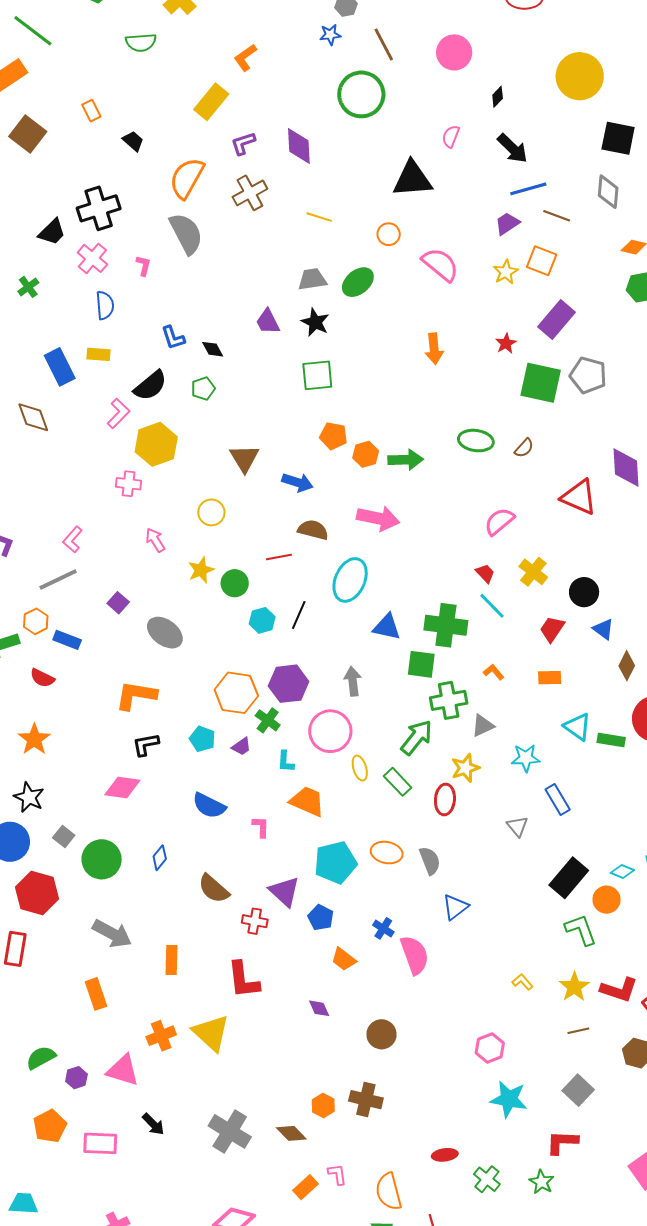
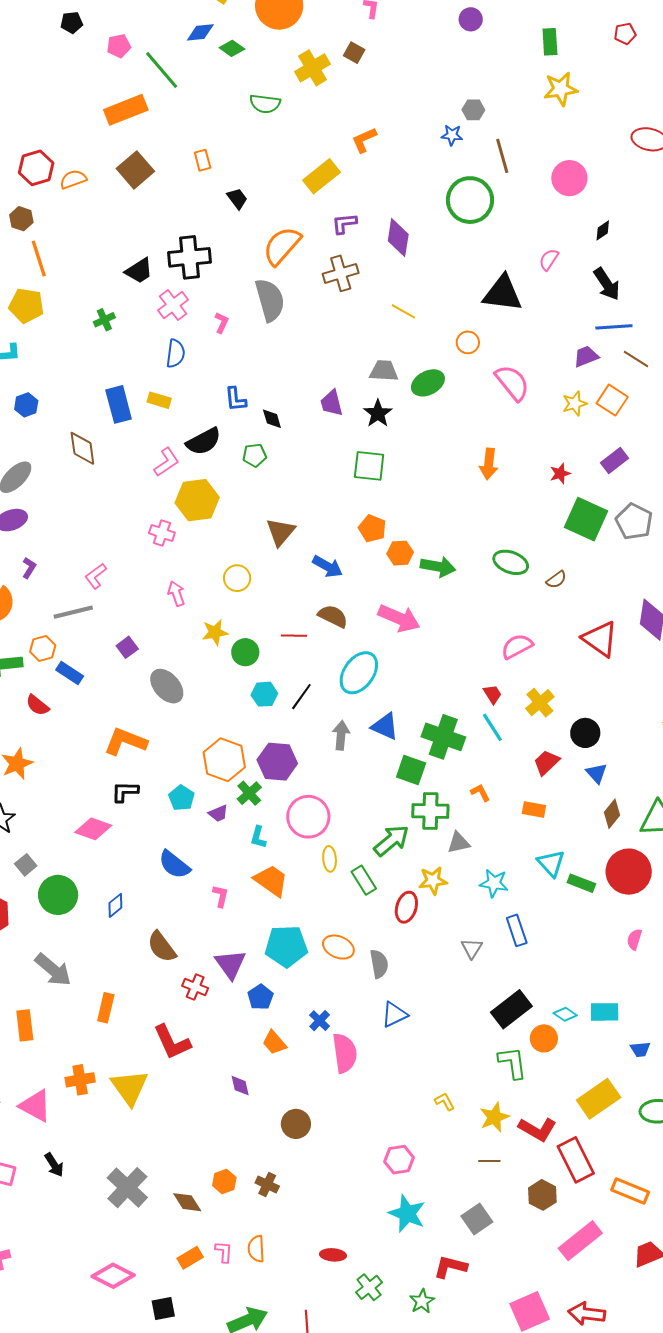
purple rectangle: (556, 319) -> (615, 460), size x0.7
gray arrow: (353, 681) -> (341, 735), moved
red L-shape: (243, 980) -> (172, 1042), turned -30
brown cross: (366, 1100) -> (267, 1185), size x0.7
orange semicircle: (389, 1192) -> (256, 1249), moved, size x0.7

